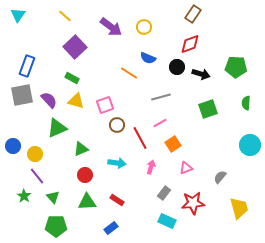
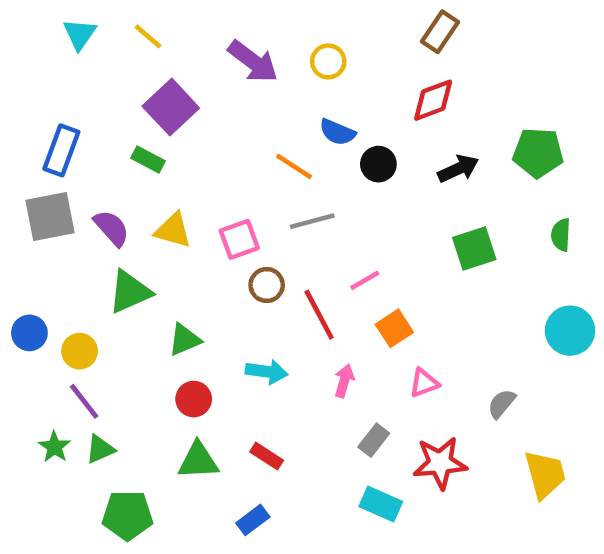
cyan triangle: (18, 15) -> (80, 34), moved
black circle: (177, 67) -> (378, 164), moved
black arrow: (201, 74) -> (458, 169), turned -42
green rectangle: (72, 78) -> (148, 160), moved
gray line: (161, 97) -> (312, 221), moved
green triangle: (53, 197) -> (100, 449), moved, turned 48

